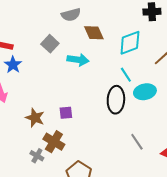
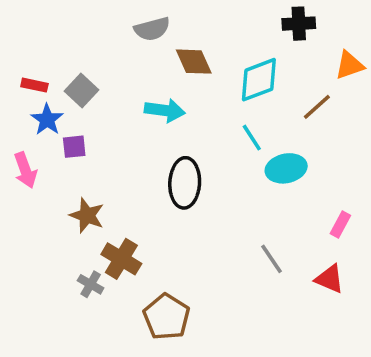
gray square: (50, 44) -> (81, 91), moved
black ellipse: (116, 100) -> (185, 183), moved
purple square: (66, 113) -> (74, 147), moved

